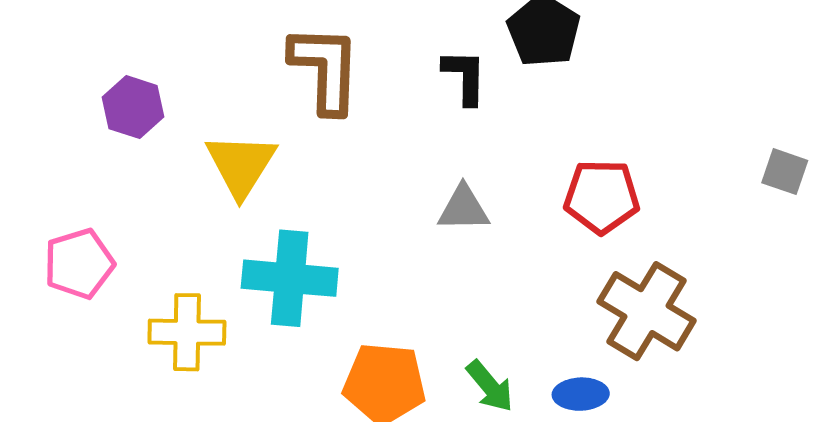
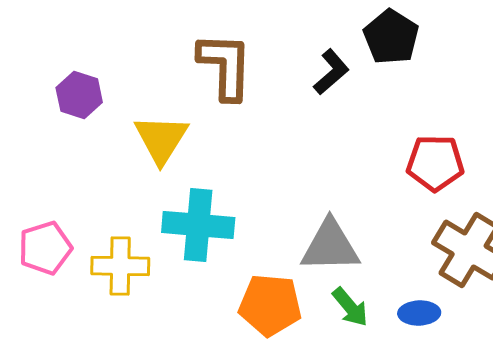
black L-shape: (465, 77) -> (331, 72), turned 48
gray triangle: (463, 208) -> (330, 246), moved, size x1.5
pink pentagon: (79, 264) -> (45, 248), moved

